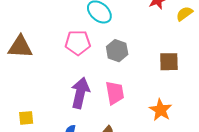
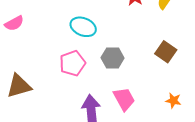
brown square: (169, 62) -> (166, 52), turned -35
orange star: (160, 110) -> (173, 101), size x0.7

